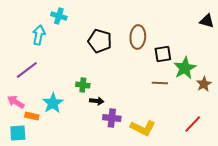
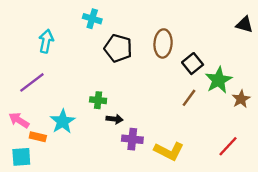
cyan cross: (59, 16) -> (92, 19), moved
black square: (163, 54) -> (193, 64), turned -30
brown line: (160, 83) -> (189, 98), turned -56

